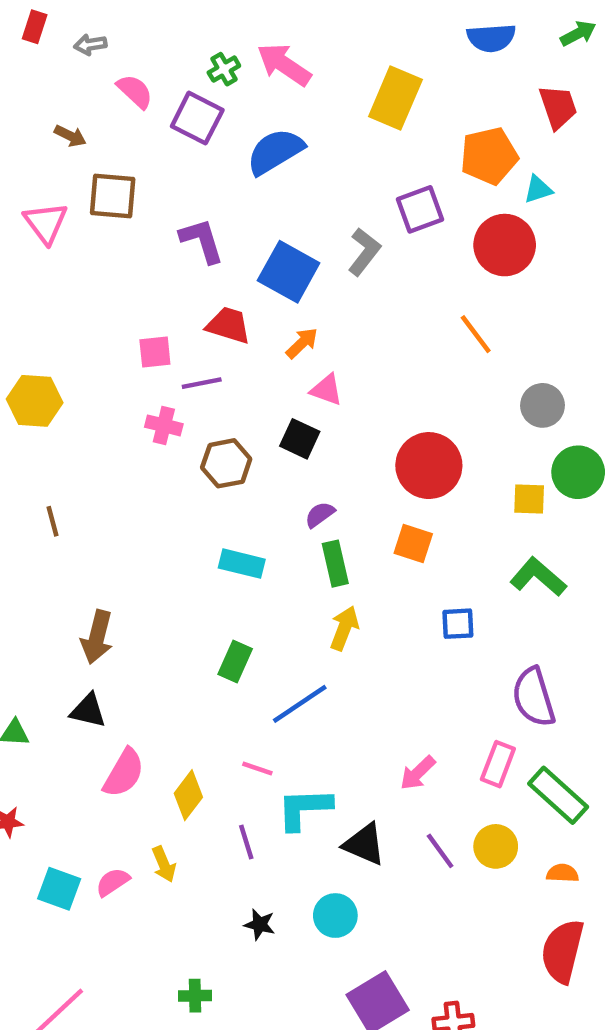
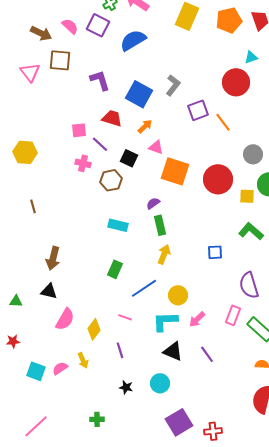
pink semicircle: (135, 91) -> (70, 26), moved
brown arrow: (70, 136) -> (41, 33), size x1.5
orange pentagon: (489, 156) -> (229, 20), moved
purple square: (420, 209) -> (198, 110), moved
purple line: (202, 383) -> (100, 144), turned 54
black square: (300, 439) -> (129, 158), moved
red circle: (429, 466) -> (218, 179), moved
orange square: (413, 544) -> (175, 171), moved, size x1.6
cyan L-shape: (304, 809) -> (165, 321), moved
yellow circle: (496, 846) -> (178, 295), moved

